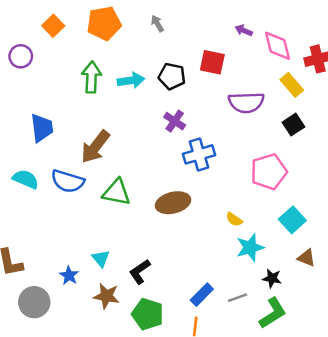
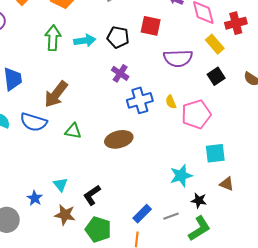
green triangle: (117, 192) -> (73, 131), size x0.7
yellow semicircle: (234, 219) -> (171, 102), moved, turned 32
cyan square: (292, 220) -> (215, 153), turned 35

